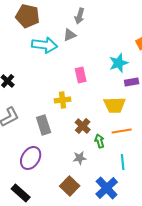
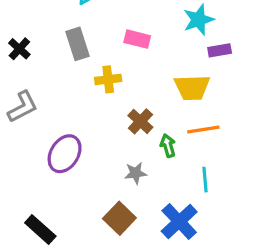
pink rectangle: (81, 75) -> (137, 39), turned -63
gray rectangle: (44, 125) -> (77, 44), moved
purple ellipse: (31, 158) -> (65, 154), moved

